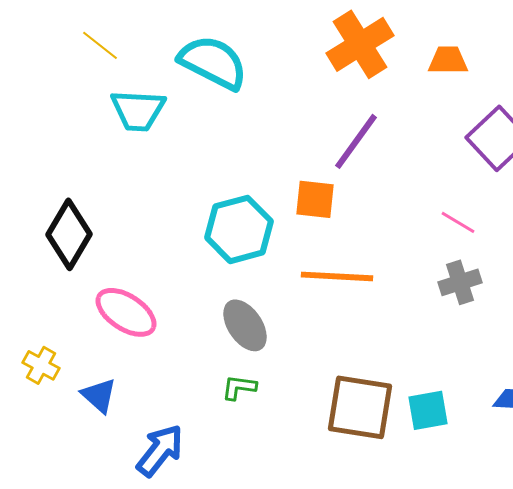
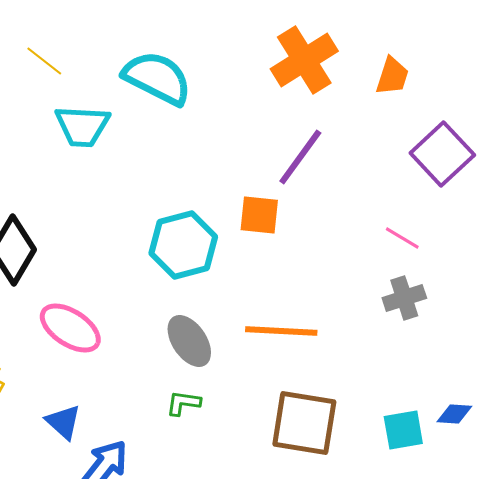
orange trapezoid: (448, 60) -> (392, 76), turned 108
orange line: (337, 276) -> (281, 331), moved
blue triangle: (99, 395) -> (63, 422), moved
cyan square: (428, 410) -> (403, 430), moved

